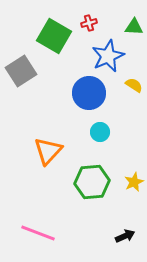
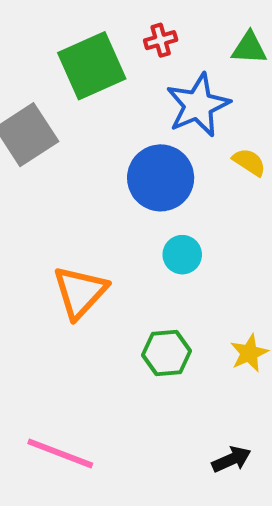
green square: (54, 36) -> (92, 66), turned 36
green hexagon: (92, 182) -> (167, 353), size x0.7

